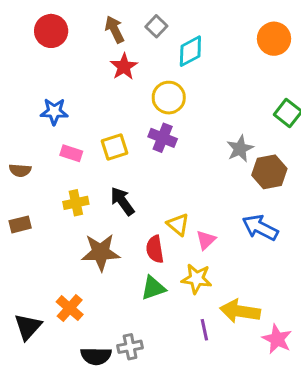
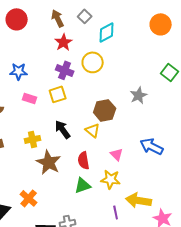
purple cross: (163, 138) -> (65, 70), moved
brown hexagon: (269, 172) -> (105, 110), moved
yellow cross: (76, 203) -> (33, 139), moved
yellow triangle: (178, 224) -> (93, 130), moved
pink triangle: (206, 240) -> (117, 154), turned -32
brown star: (101, 252) -> (49, 162), turned 30

